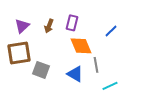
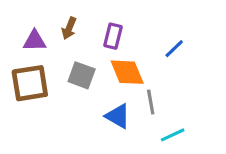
purple triangle: (22, 26) -> (35, 41), turned 42
brown arrow: (49, 26) -> (69, 28), moved
gray square: (41, 70) -> (82, 75), moved

